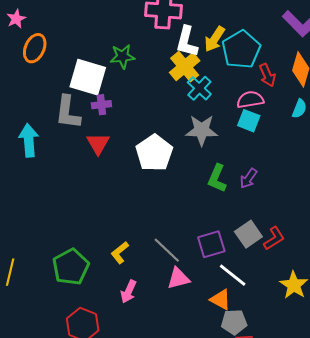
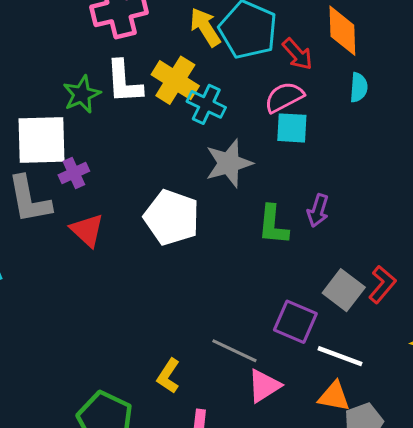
yellow arrow: (215, 39) -> (205, 27), turned 132
white L-shape: (187, 42) -> (124, 82), moved
purple square: (211, 244) -> (295, 322), turned -32

